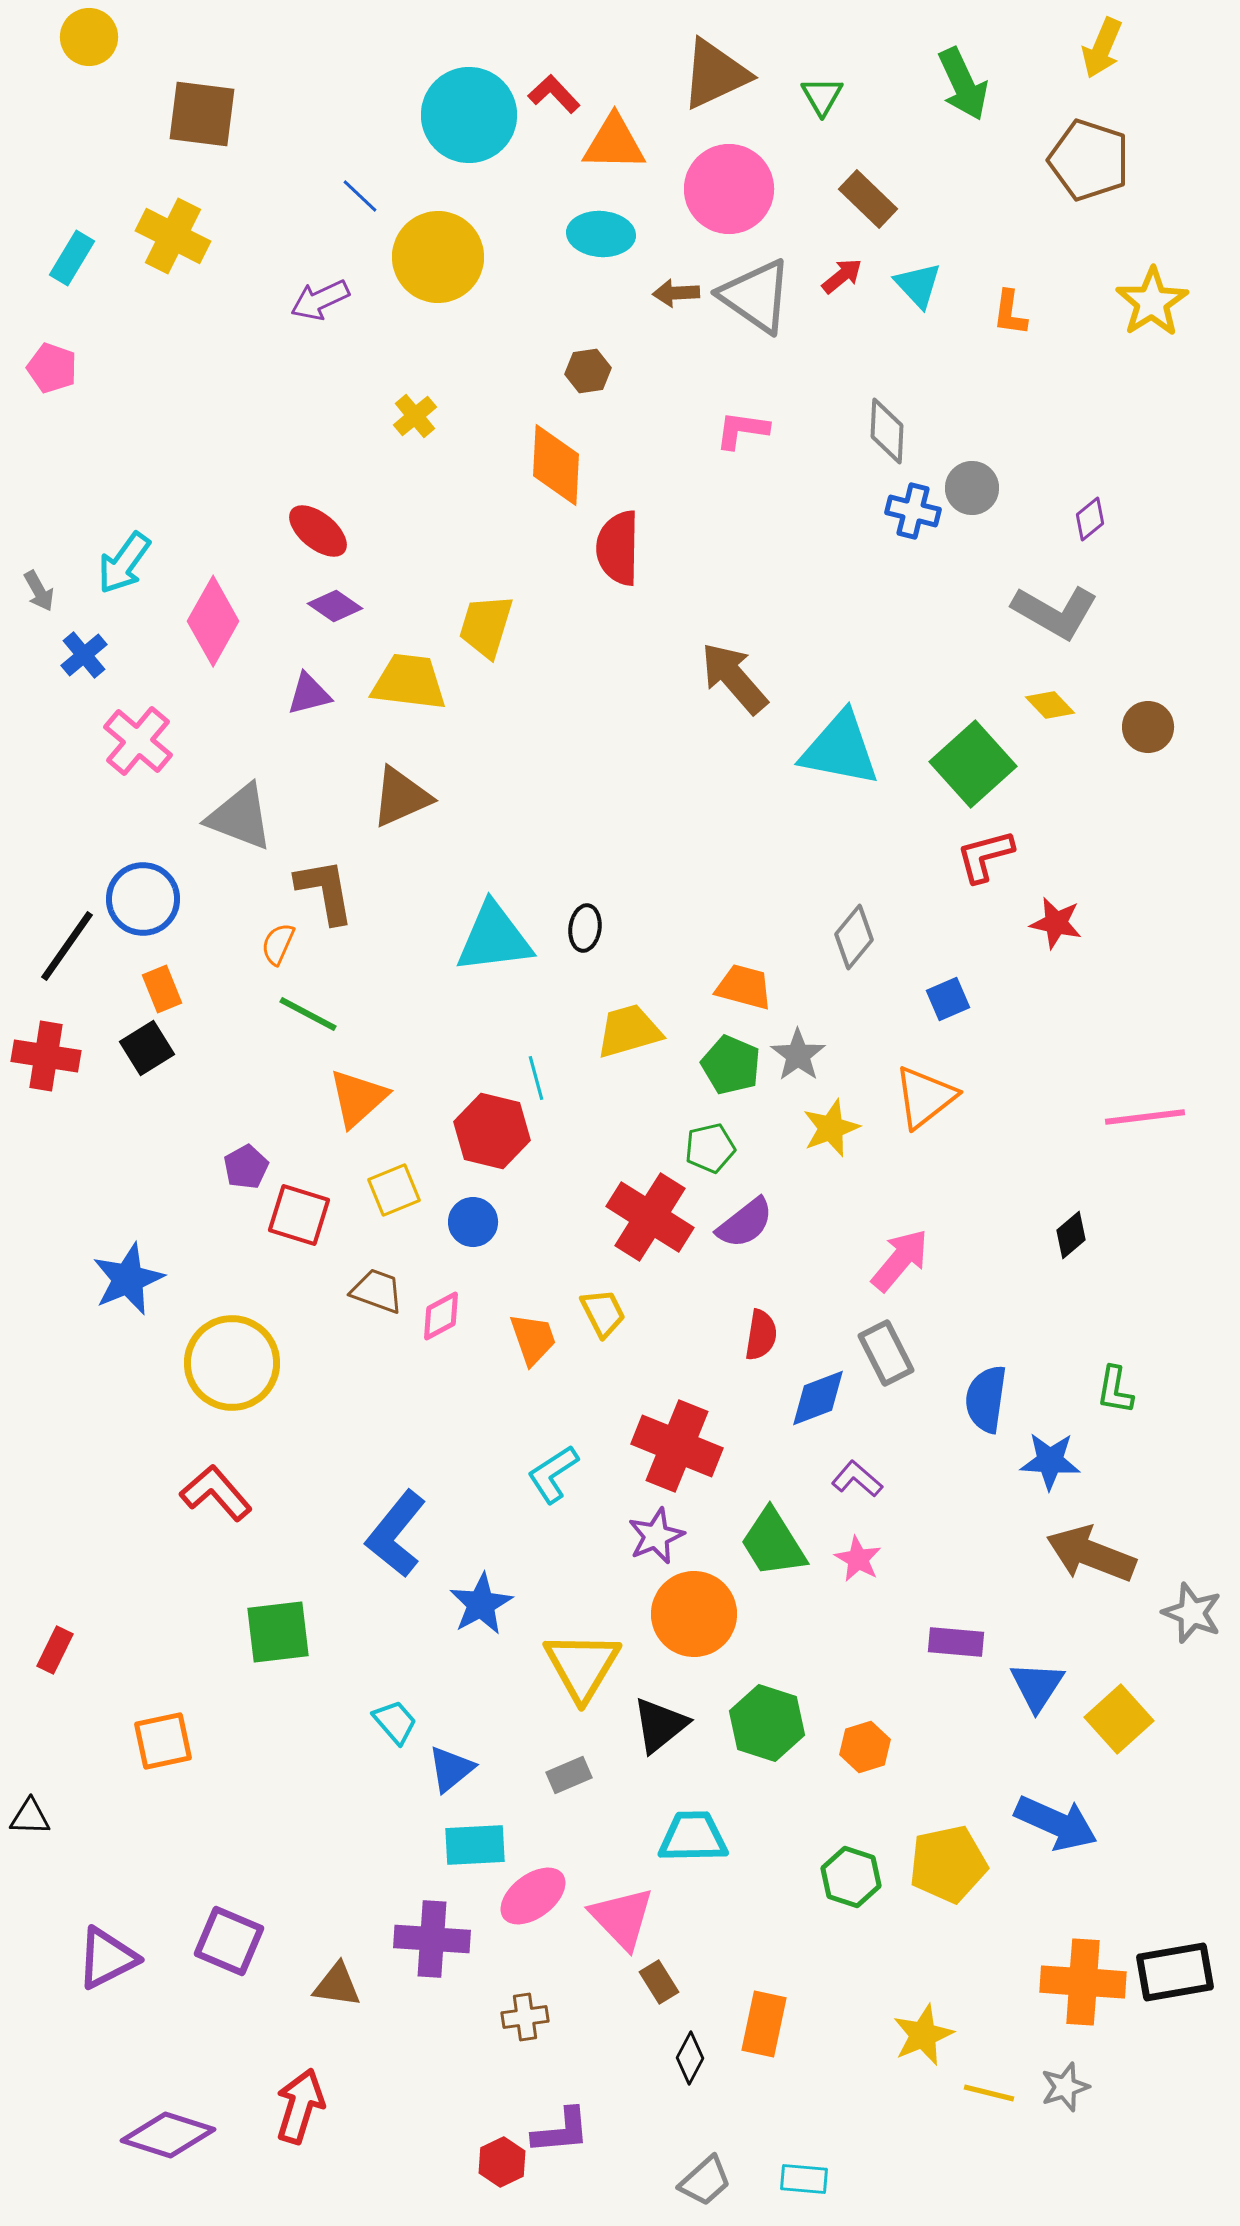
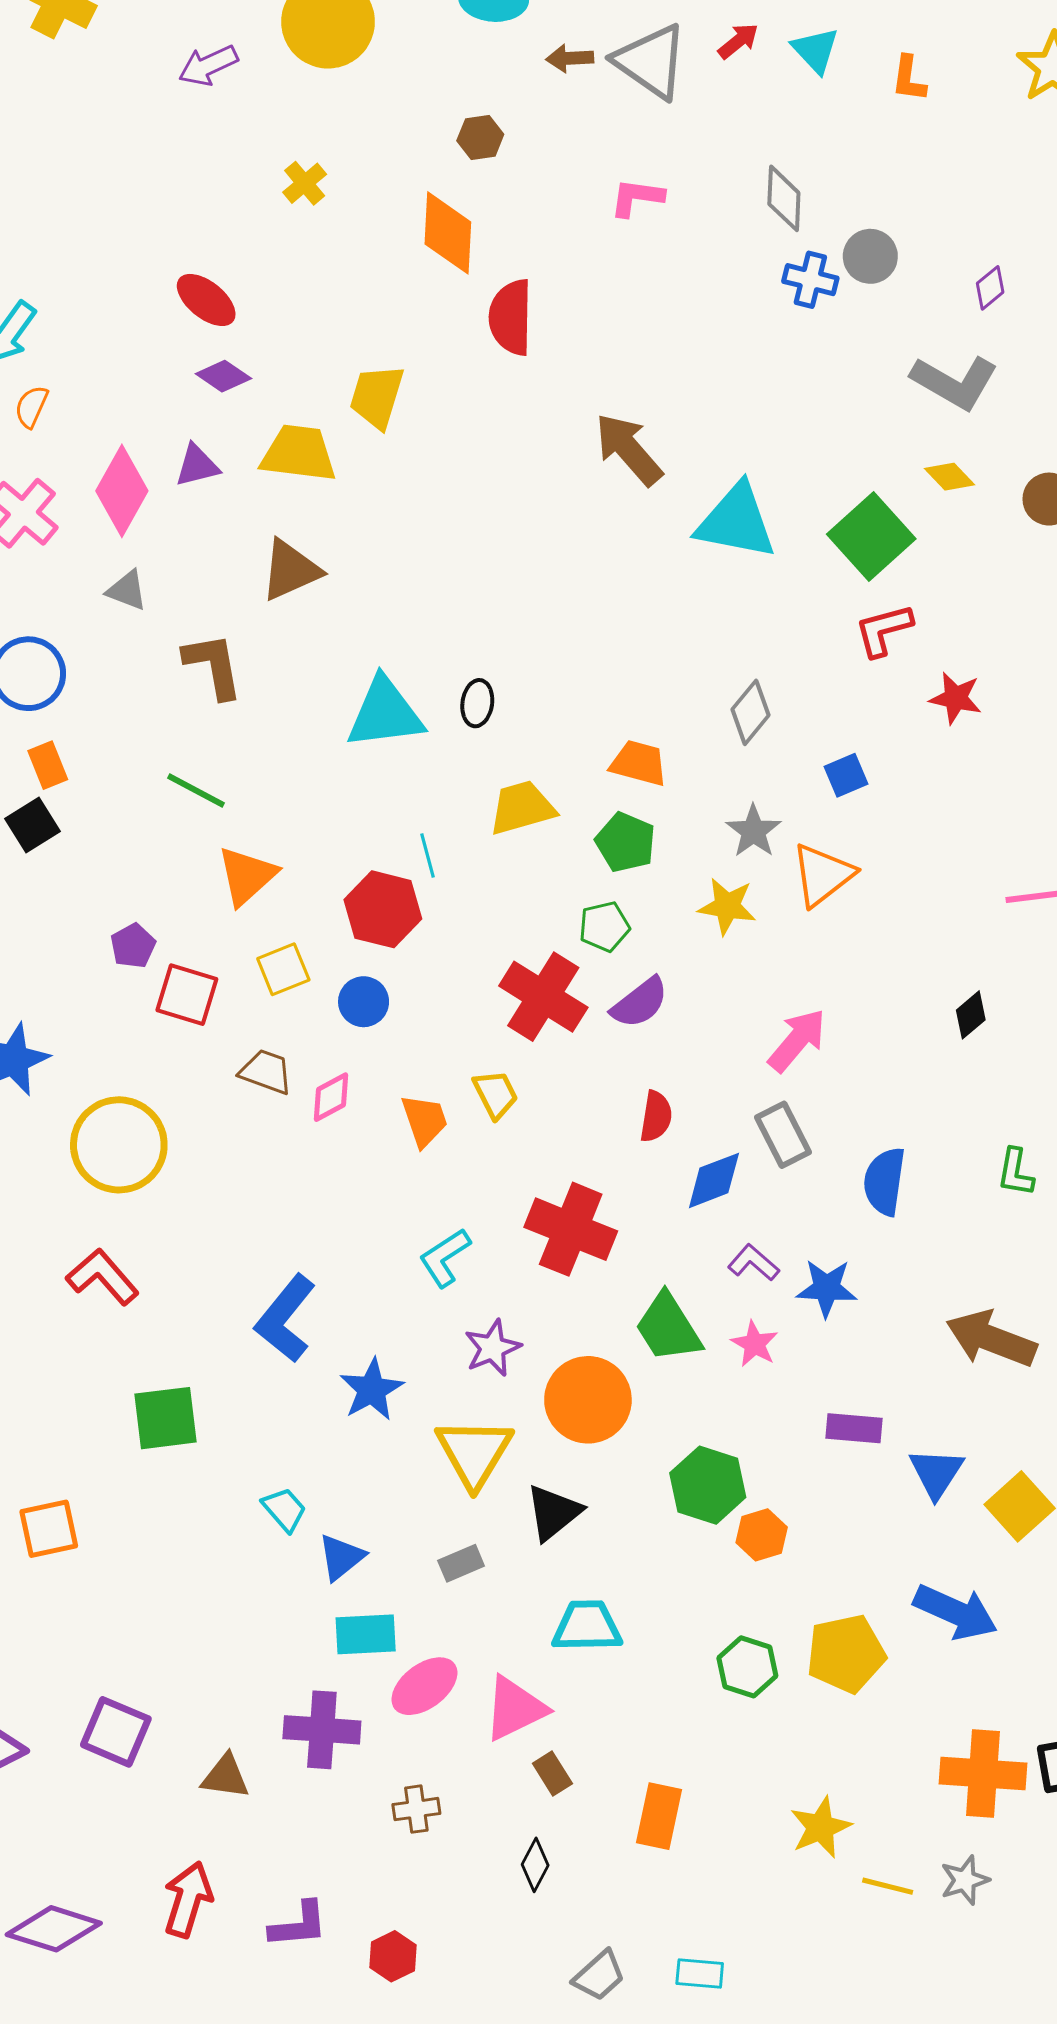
pink diamond: (213, 621) -> (122, 491), moved
gray triangle: (240, 817) -> (127, 590), size x0.6
orange semicircle: (278, 944) -> (31, 407), moved
gray star: (798, 1055) -> (754, 831), moved
yellow star: (831, 1128) -> (727, 906), turned 30
blue star: (1050, 1461) -> (827, 1288), moved
purple star: (656, 1536) -> (493, 1348), moved
green hexagon: (767, 1723) -> (708, 1485), moved
pink triangle: (622, 1918) -> (515, 1708), turned 48
black diamond: (690, 2058) -> (535, 1865), moved
purple L-shape: (561, 2131) -> (299, 1925), moved

